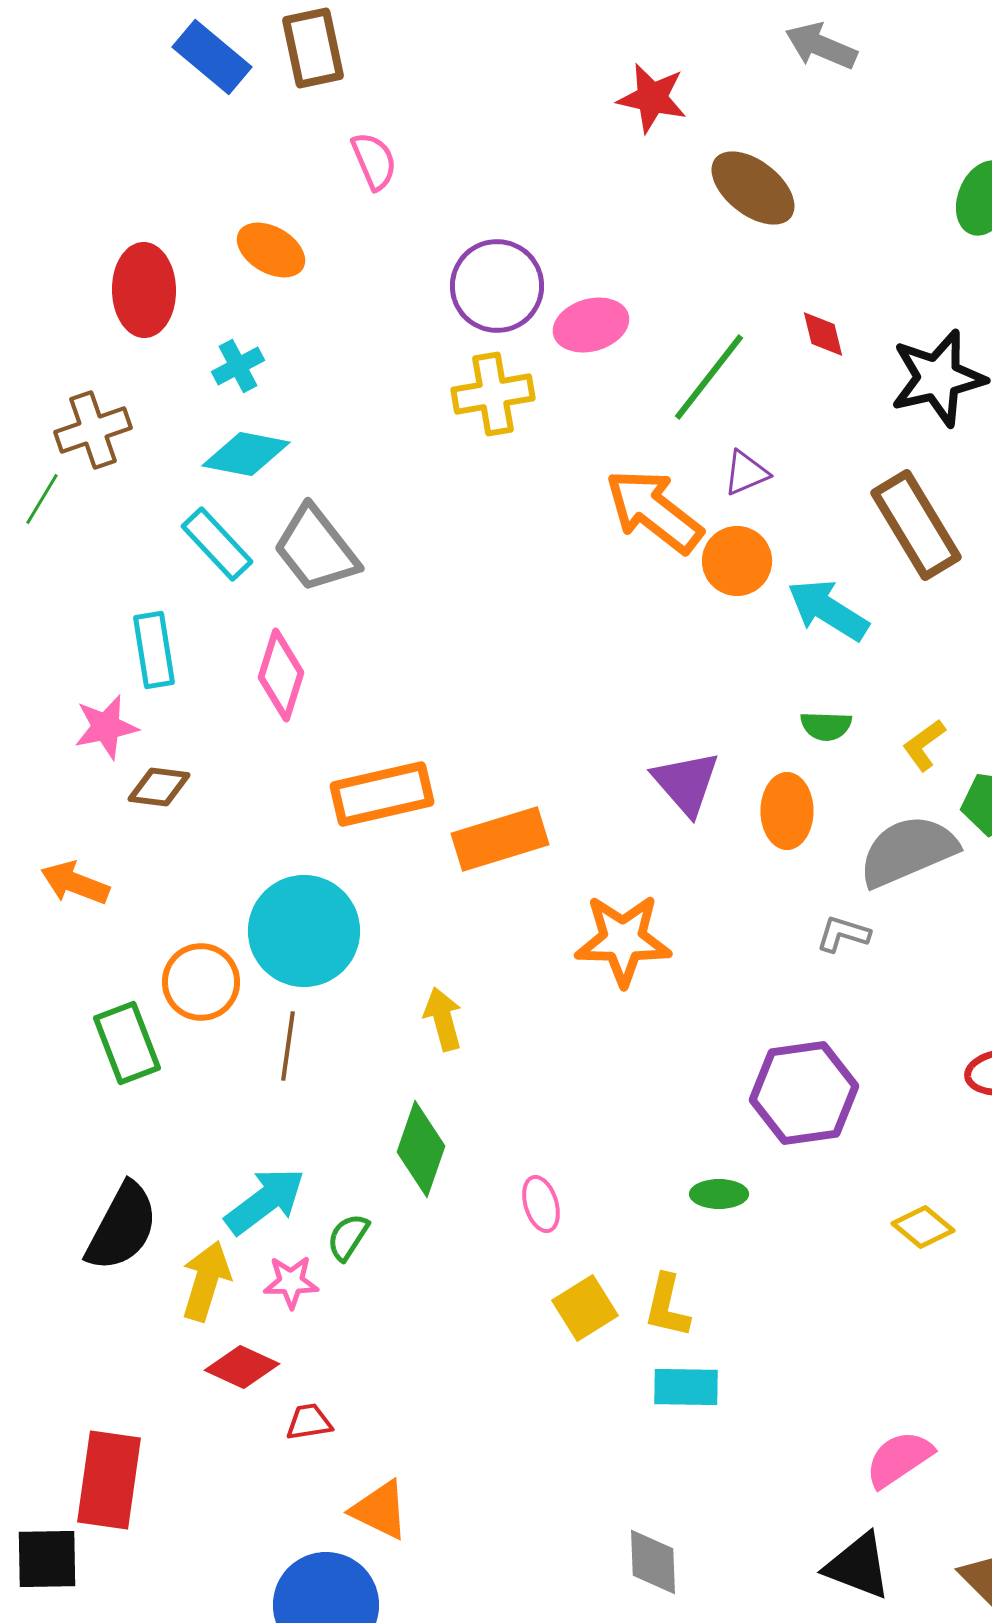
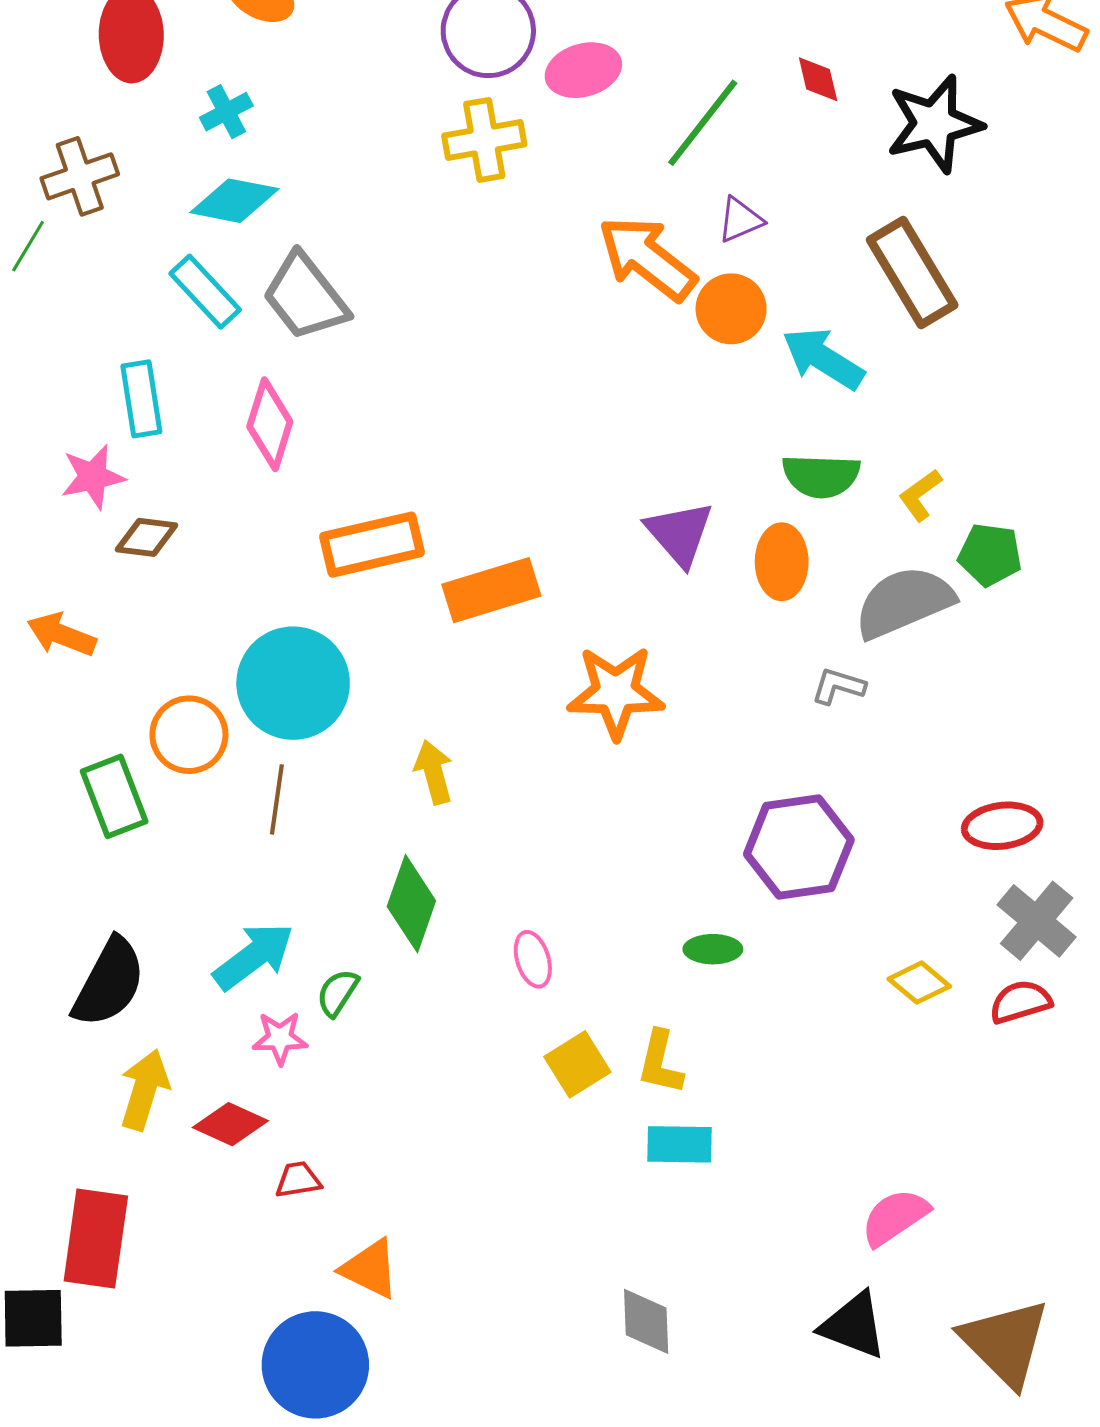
green semicircle: (826, 726) -> (821, 476), size x1.5
yellow arrow: (206, 1281) -> (144, 1090), moved

